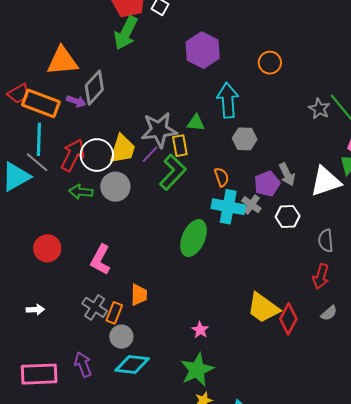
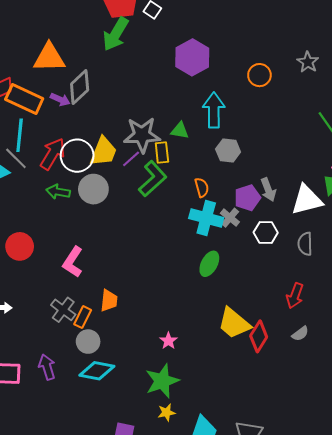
gray star: (319, 109) -> (308, 62), moved
green ellipse: (194, 238) -> (209, 264), moved, size x0.7
gray semicircle: (326, 241) -> (305, 244), moved

